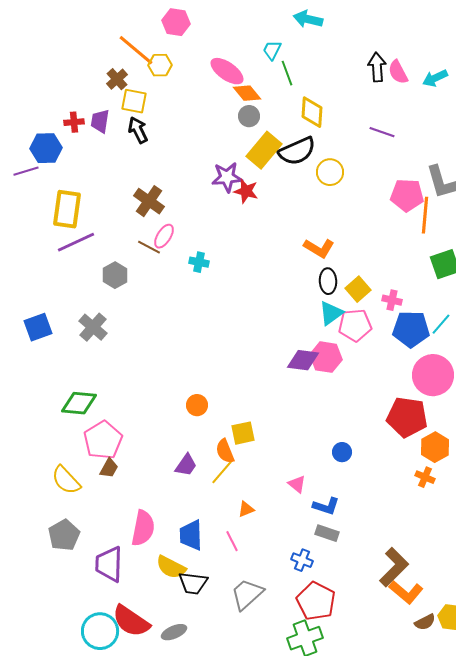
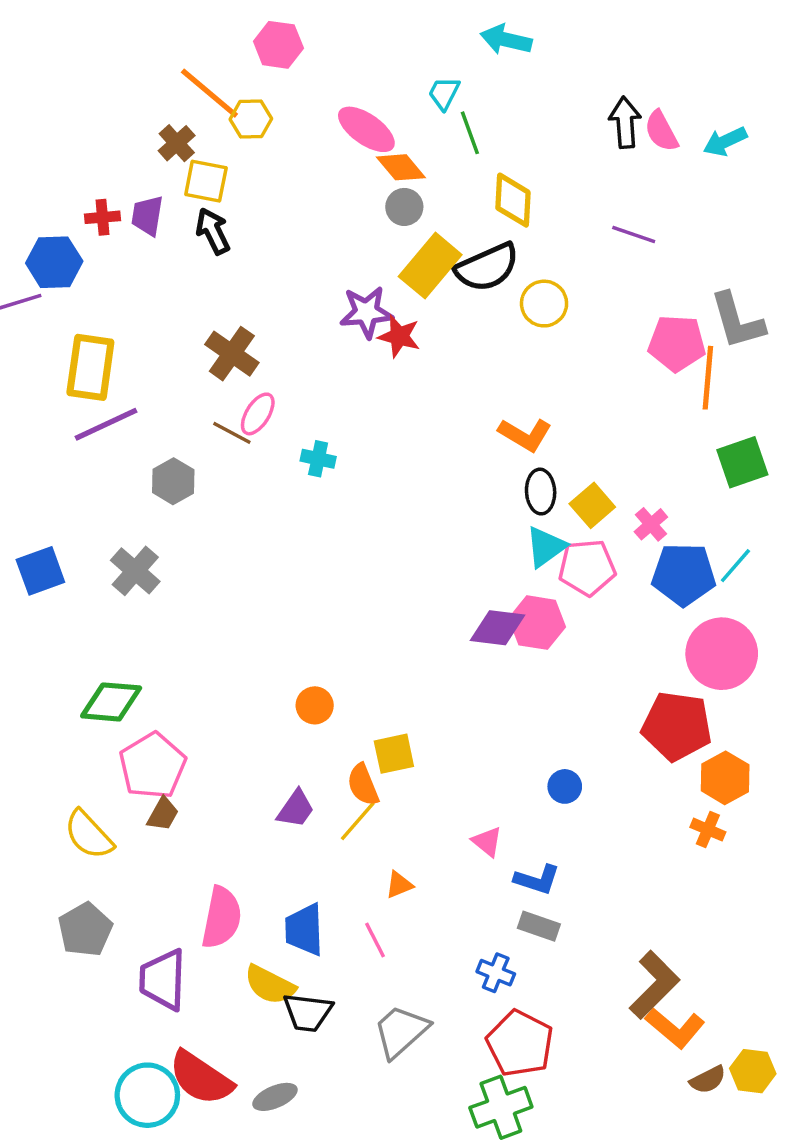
pink cross: (392, 300) -> (651, 524), turned 36

